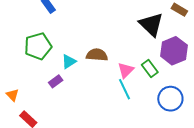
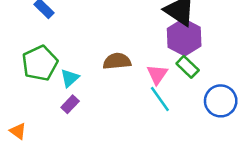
purple hexagon: (174, 51) -> (184, 37), moved
cyan triangle: (69, 62) -> (70, 78), moved

